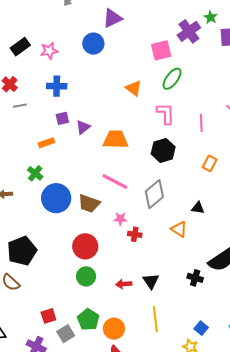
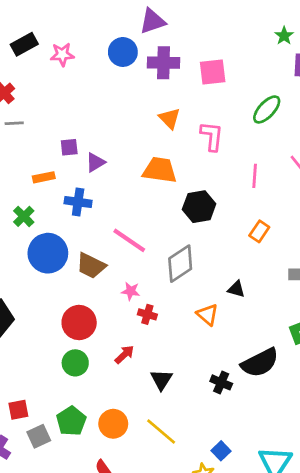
purple cross: (189, 31) -> (164, 63), moved, turned 30
green ellipse: (172, 79) -> (267, 109), moved
blue cross: (57, 86) -> (78, 202), moved
pink L-shape: (166, 114) -> (212, 136), moved
orange trapezoid: (116, 140) -> (160, 170), moved
red arrow: (124, 284) -> (124, 354), moved, turned 133
yellow line: (155, 319) -> (161, 432), turned -50
orange circle: (114, 329) -> (113, 424), moved

